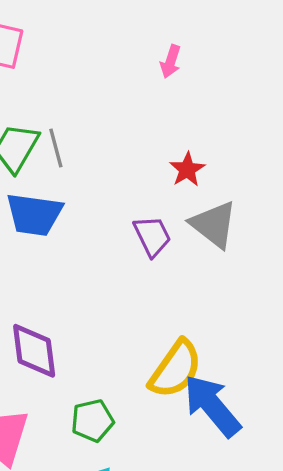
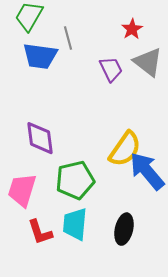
gray line: (56, 148) -> (68, 38), moved
green pentagon: (92, 421) -> (75, 180), size x1.5

